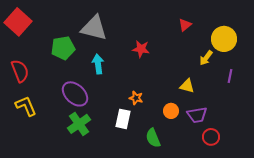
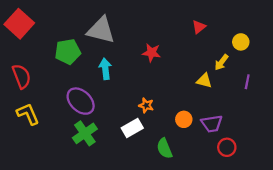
yellow circle: (224, 39) -> (241, 42), size x0.6
yellow triangle: (187, 86) -> (204, 81), moved
white rectangle: (123, 119) -> (132, 128), turned 48

